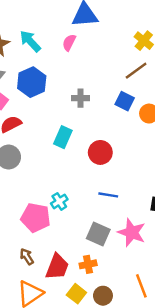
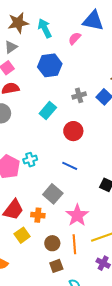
blue hexagon: (32, 82) -> (50, 65), moved
gray cross: (80, 98) -> (79, 95), moved, turned -32
pink star: (132, 232) -> (77, 215), moved
brown circle: (103, 296) -> (52, 243), moved

